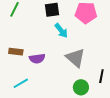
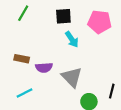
gray triangle: (75, 58) -> (72, 77), moved

